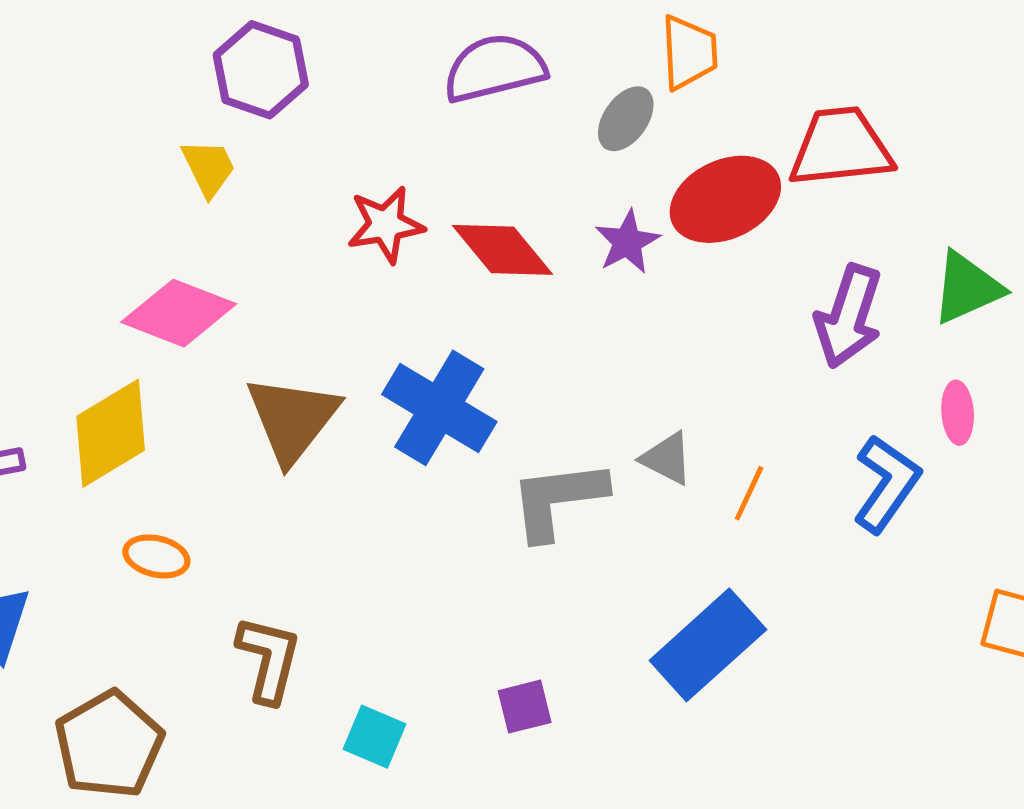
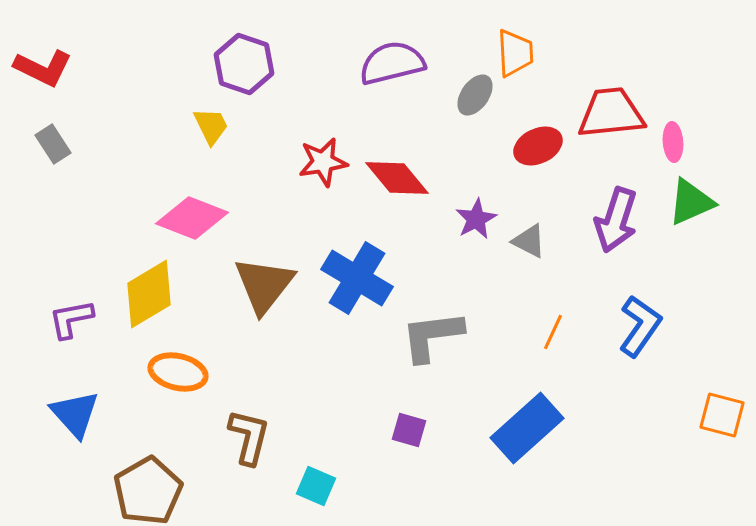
red ellipse: (725, 199) -> (538, 146), size x0.7
purple star: (627, 242) -> (476, 219), moved
pink ellipse: (958, 413) -> (673, 142), moved
gray triangle: (667, 458) -> (529, 241), moved
orange ellipse: (156, 556) -> (178, 372), size x1.4
purple square: (525, 707) -> (409, 430), moved, turned 30

